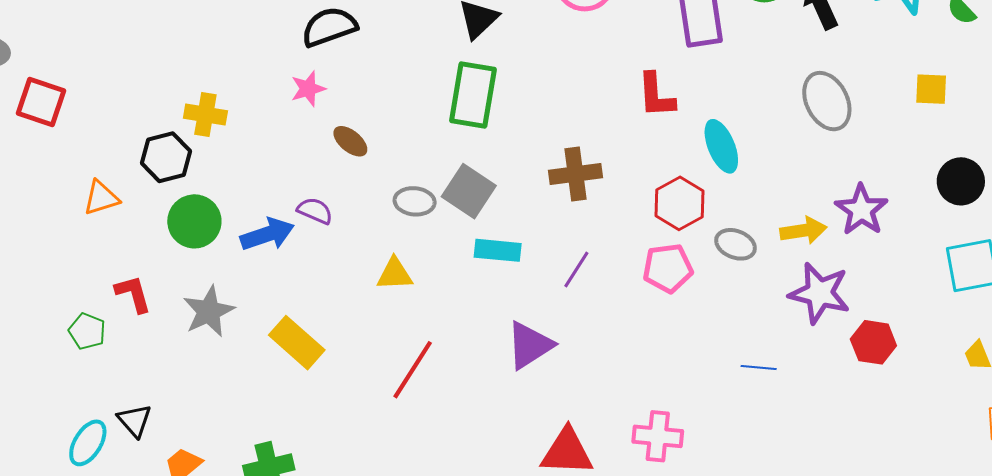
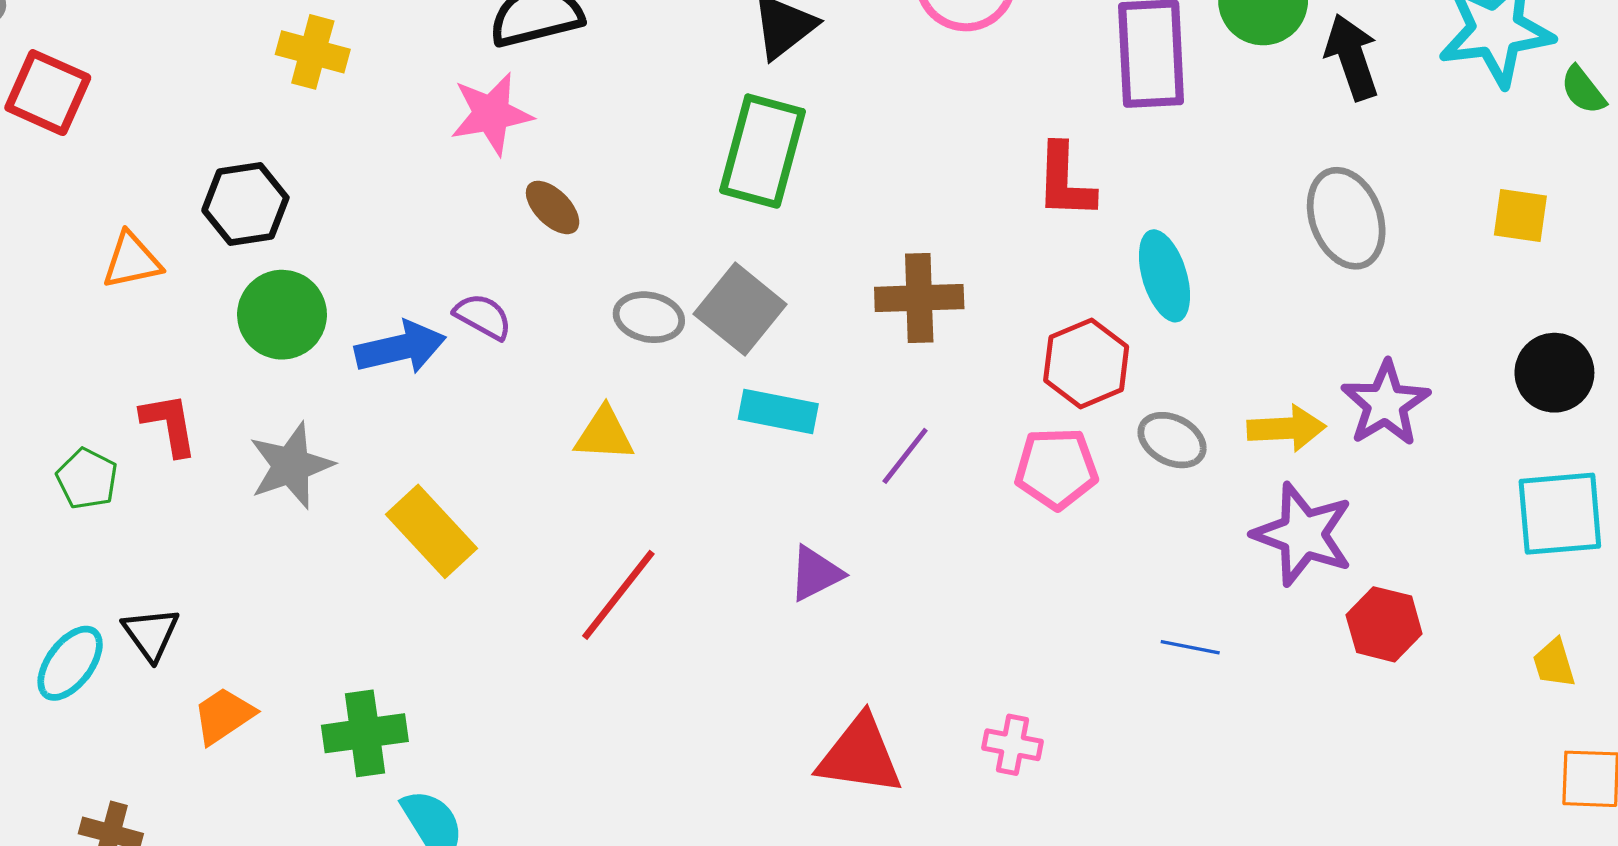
pink star: (308, 89) -> (491, 114), size x1.4
yellow cross: (205, 114) -> (313, 52), moved
purple triangle: (530, 345) -> (816, 573), size x0.7
pink cross: (658, 436) -> (1012, 745), size x0.7

